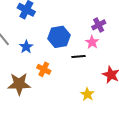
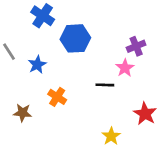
blue hexagon: (59, 37) -> (75, 38), moved
brown star: (19, 84) -> (23, 113), size x0.6

